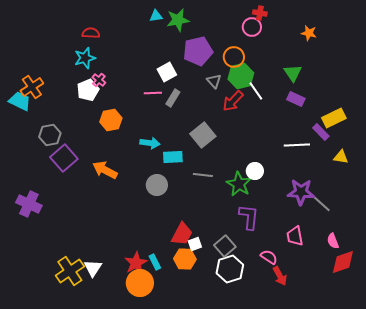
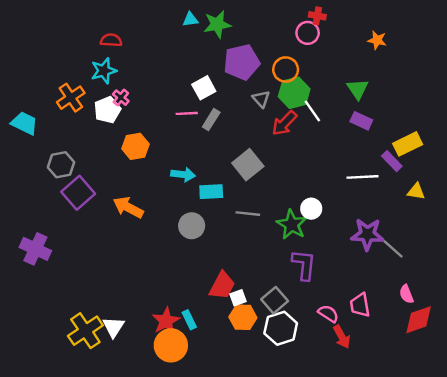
orange cross: (32, 87) -> (71, 98), moved
pink trapezoid: (295, 236) -> (360, 305), moved
orange hexagon: (185, 259) -> (243, 317), moved

